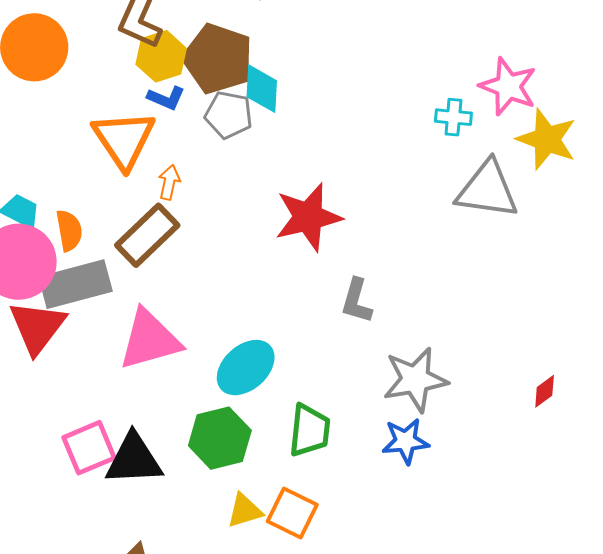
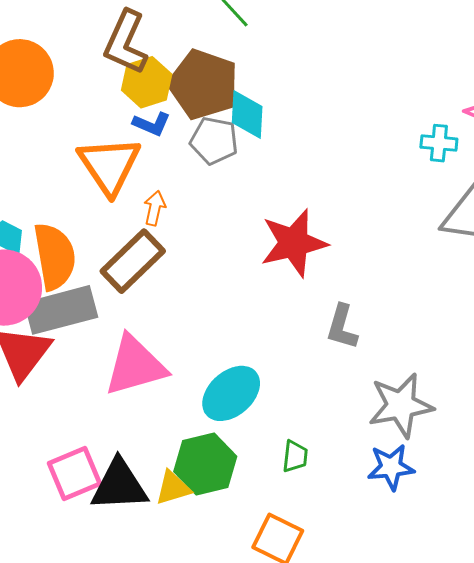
orange semicircle: (69, 230) -> (55, 256), size x1.6
green trapezoid: (310, 430) -> (295, 456), size x0.6
yellow triangle: (245, 511) -> (173, 488), moved

